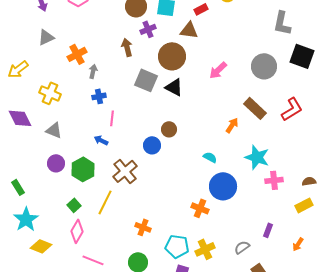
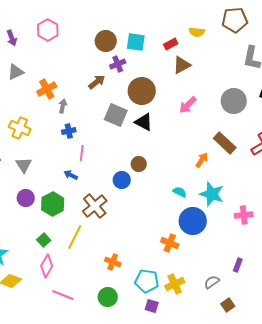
brown triangle: (189, 30) -> (182, 65), moved, turned -36
brown arrow: (127, 47) -> (97, 82), turned 66
gray triangle: (54, 130) -> (24, 165), turned 36
cyan star: (257, 157) -> (212, 194), moved

